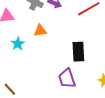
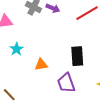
orange triangle: (40, 31) -> (41, 65), moved

